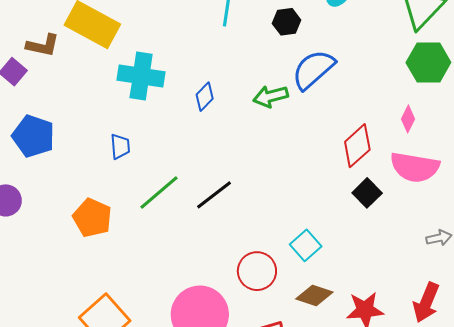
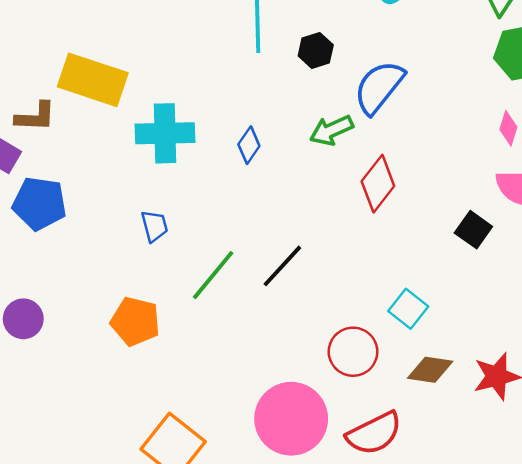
black hexagon: (287, 22) -> (316, 50), moved
blue pentagon: (33, 136) -> (39, 203), moved
red diamond: (357, 146) -> (378, 184), moved

